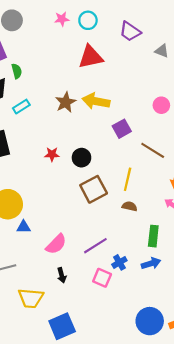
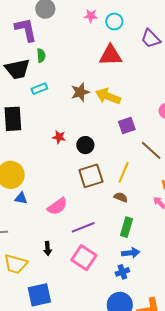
green rectangle: (153, 236) -> (126, 227), moved
pink semicircle: (56, 244) -> (57, 206), moved
blue cross: (119, 262) -> (122, 272), moved
pink square: (102, 278) -> (84, 258), size x1.4

